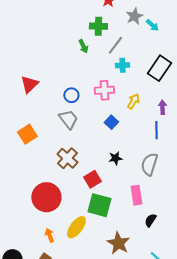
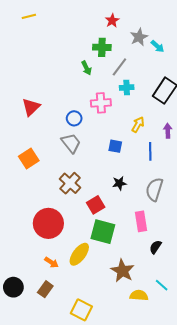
pink cross: (104, 90) -> (101, 103), moved
blue square: (111, 122) -> (115, 146), turned -32
blue line: (156, 130) -> (150, 151), moved
orange arrow: (49, 235) -> (51, 262), turned 144

